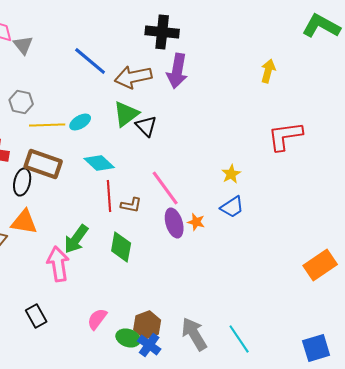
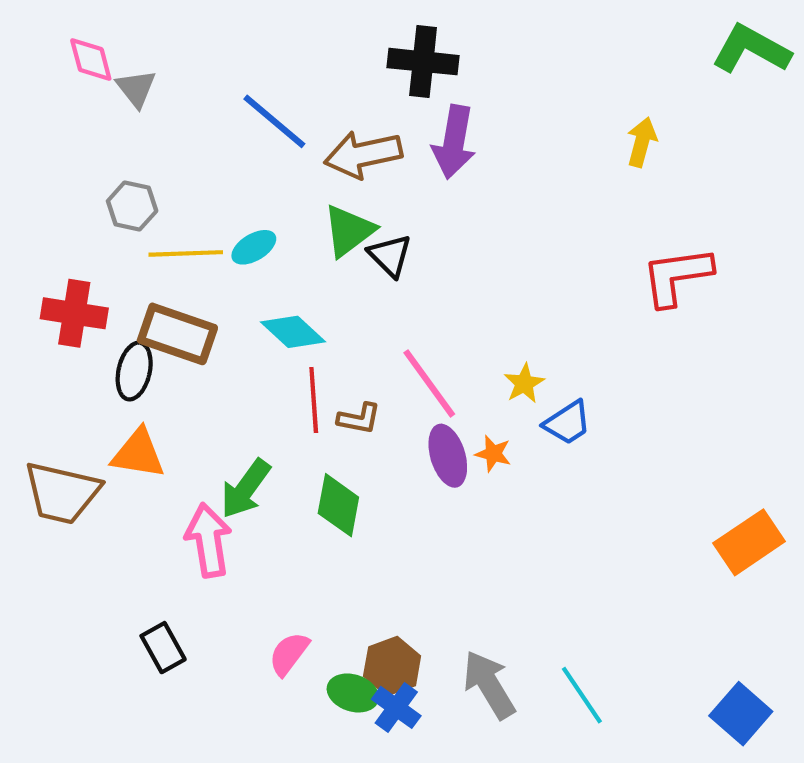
yellow star: (231, 174) -> (524, 383), moved
blue square: (316, 348) -> (741, 714), turned -32

